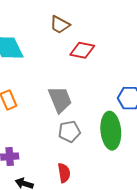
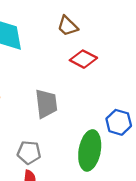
gray pentagon: (69, 131) -> (29, 153), moved

